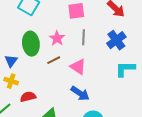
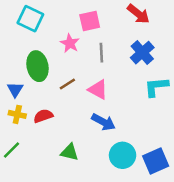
pink star: (57, 38) -> (70, 43), moved
red semicircle: (28, 97) -> (43, 116), moved

